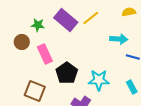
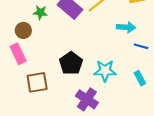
pink rectangle: (45, 54) -> (18, 54), moved
brown square: (35, 91) -> (37, 82), turned -30

